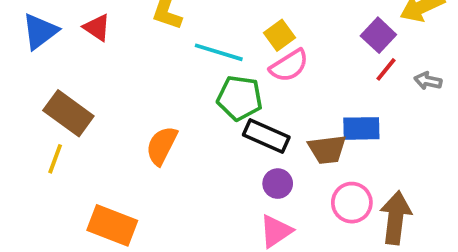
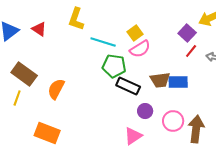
orange semicircle: (162, 146) -> (56, 89), moved
brown trapezoid: (327, 149) -> (160, 80), moved
purple circle: (278, 184) -> (145, 111), moved

